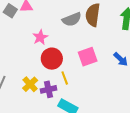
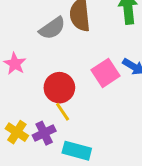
pink square: (88, 57) -> (105, 73), moved
red circle: (52, 59) -> (59, 88), moved

